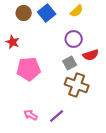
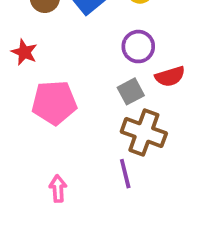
pink arrow: (31, 115) -> (58, 189), turned 56
purple line: (57, 116) -> (125, 174), moved, turned -63

